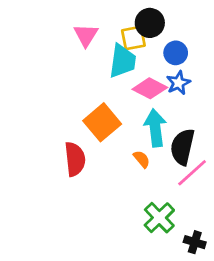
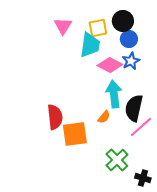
black circle: (150, 23) -> (123, 21), moved
orange square: (102, 122) -> (75, 134), moved, turned 32
orange semicircle: (142, 159) -> (104, 117), turned 80

